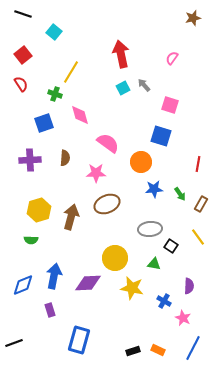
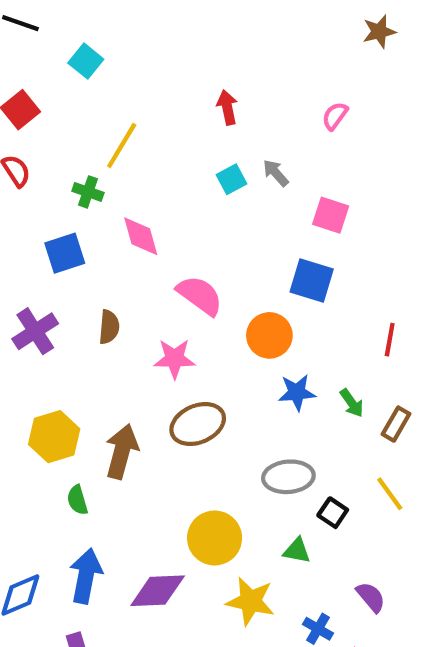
red arrow: (121, 54) -> (227, 107), size x0.6
purple cross: (30, 160) -> (35, 331), turned -30
green semicircle: (31, 240) -> (77, 500), moved, turned 72
purple semicircle: (189, 286) -> (371, 597), turned -42

